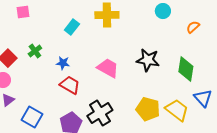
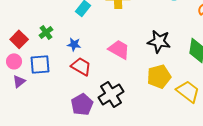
yellow pentagon: (148, 109) -> (159, 76), moved, turned -30
blue square: (32, 117) -> (40, 64), moved, turned -35

